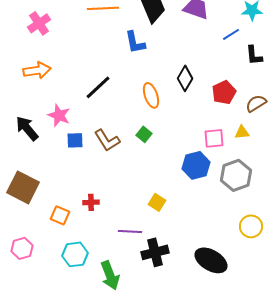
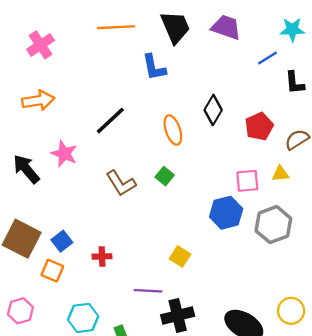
blue square: (75, 140) -> (62, 241), moved, turned -36
orange square: (60, 215) -> (52, 271), moved
yellow circle: (251, 226) -> (291, 311), moved

